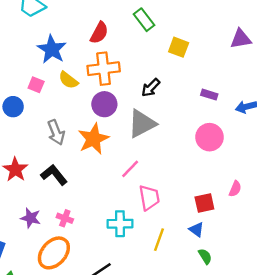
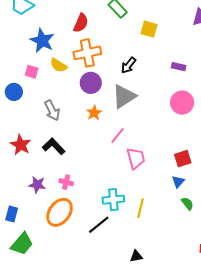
orange star: (93, 139) -> (94, 113), moved, size x0.6
cyan cross: (120, 224) -> (113, 200), moved
blue triangle: (196, 230) -> (178, 182), turned 40
yellow line: (159, 240) -> (141, 208), moved

